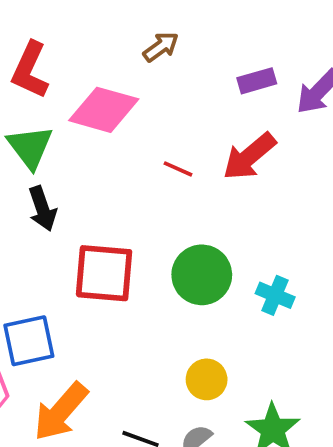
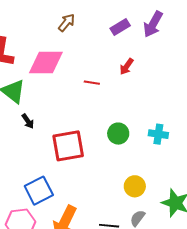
red arrow: (249, 156) -> (127, 67), size x0.6
black arrow: (42, 209) -> (28, 121), size x0.7
green circle: (202, 275) -> (118, 134), size x0.7

